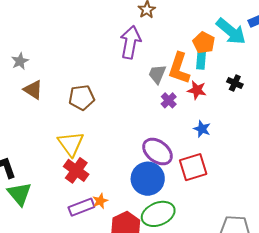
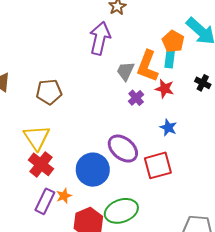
blue circle: (148, 179) -> (93, 170), moved
purple rectangle: (81, 207) -> (45, 201), turned -45

